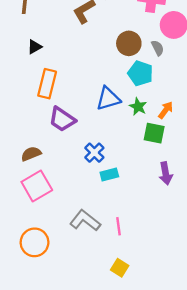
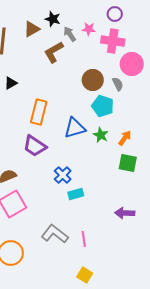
orange rectangle: (47, 84) -> (39, 112), moved
green square: (154, 133) -> (128, 163), moved
purple arrow: (166, 173) -> (125, 213), moved, turned 102

